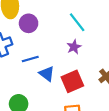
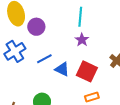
cyan line: (77, 22) -> (80, 17), turned 54
red square: (72, 81) -> (87, 71), turned -30

